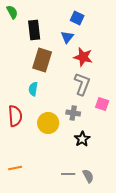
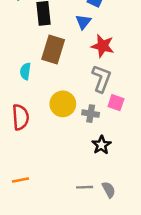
cyan semicircle: (33, 89) -> (25, 71), moved
pink square: (102, 104) -> (116, 103), moved
yellow circle: (48, 123) -> (63, 104), moved

